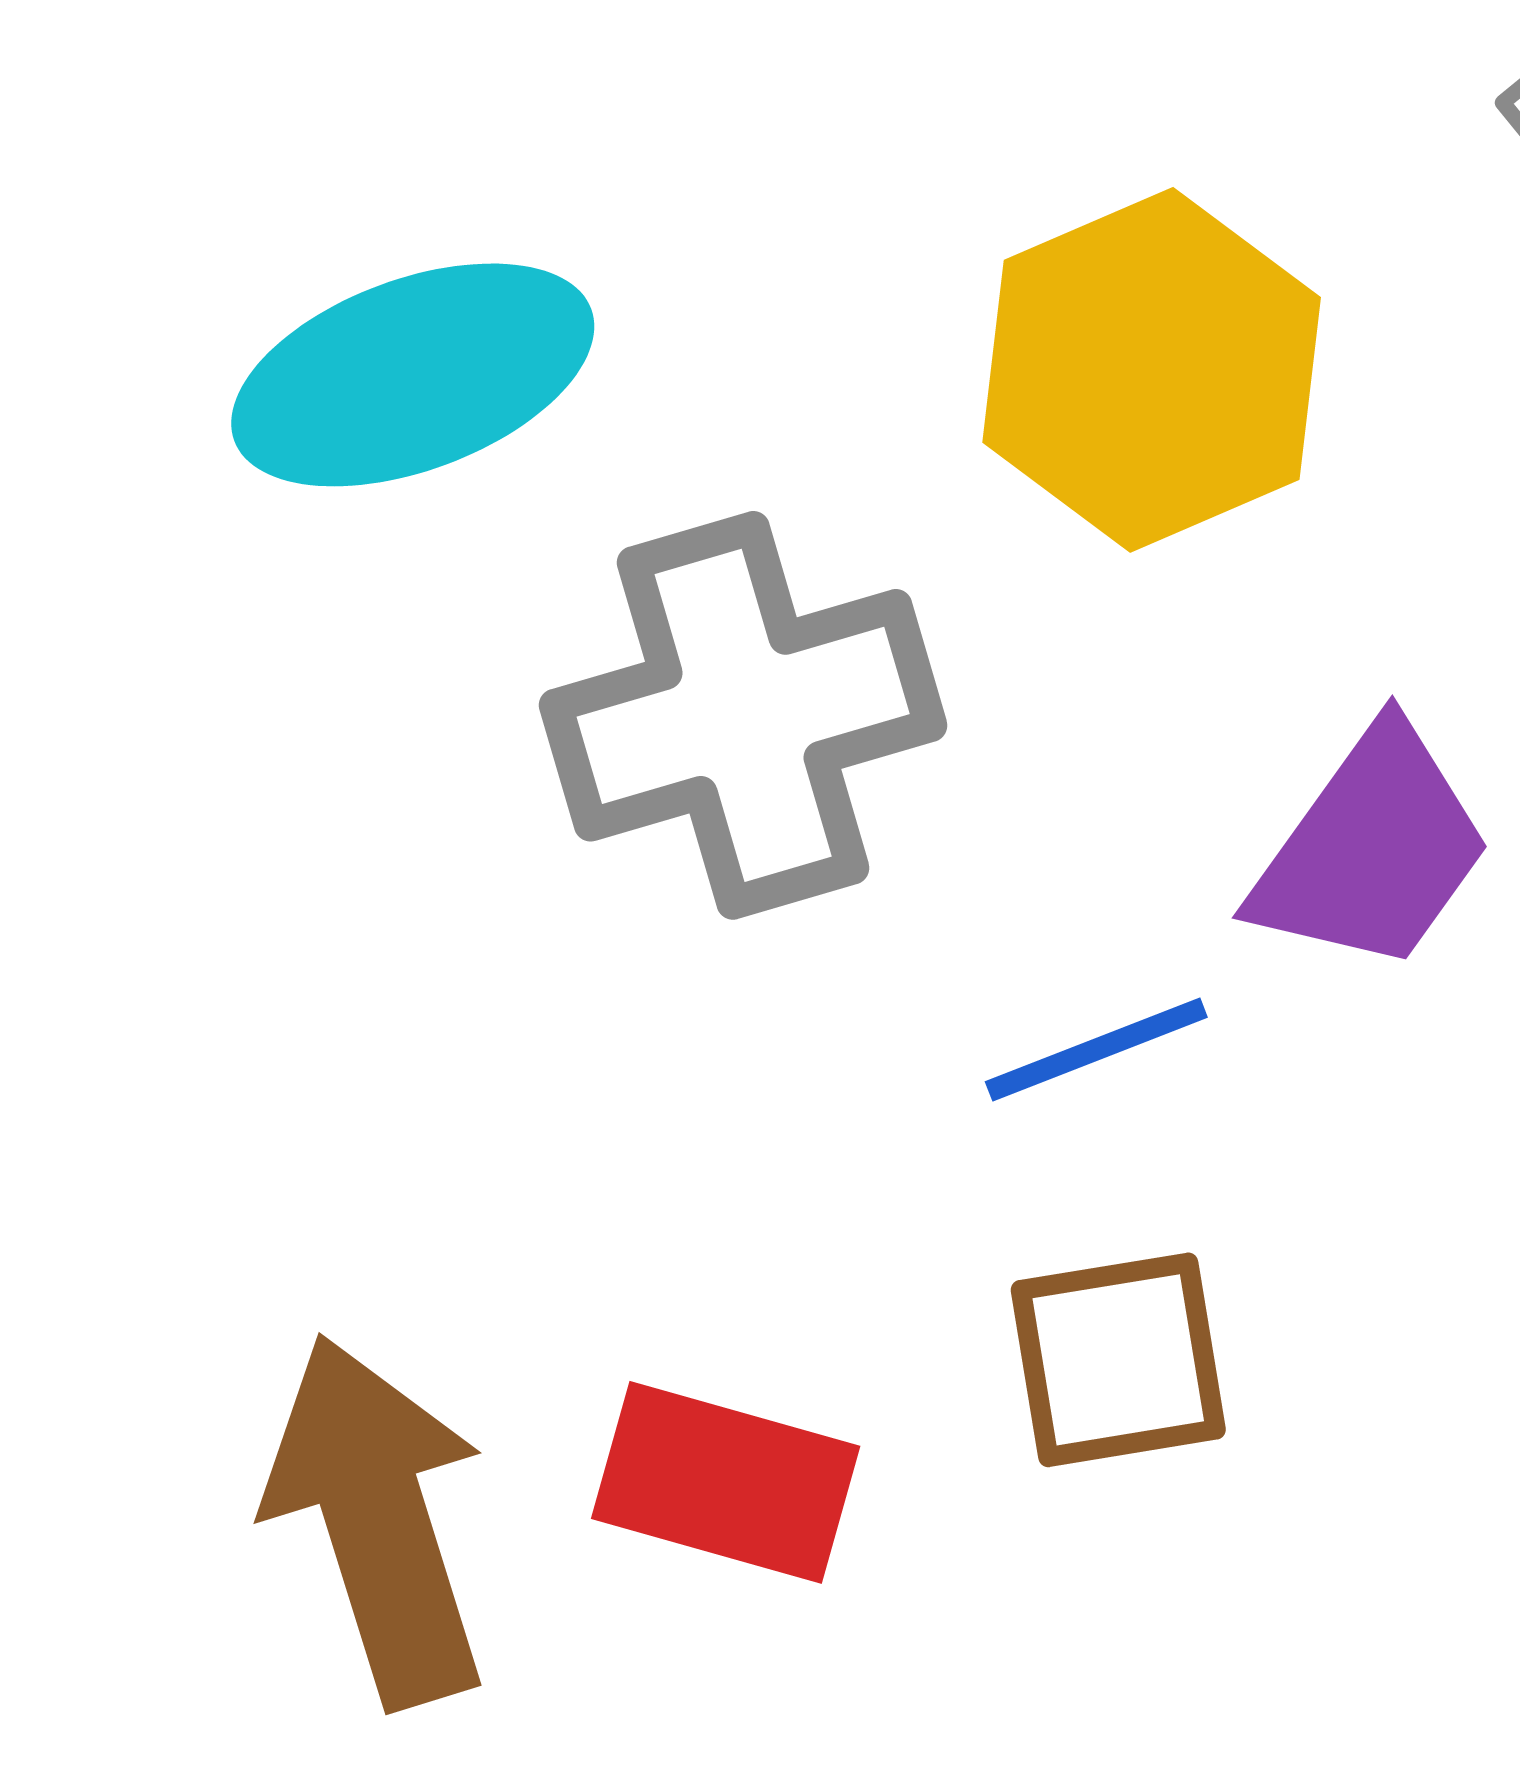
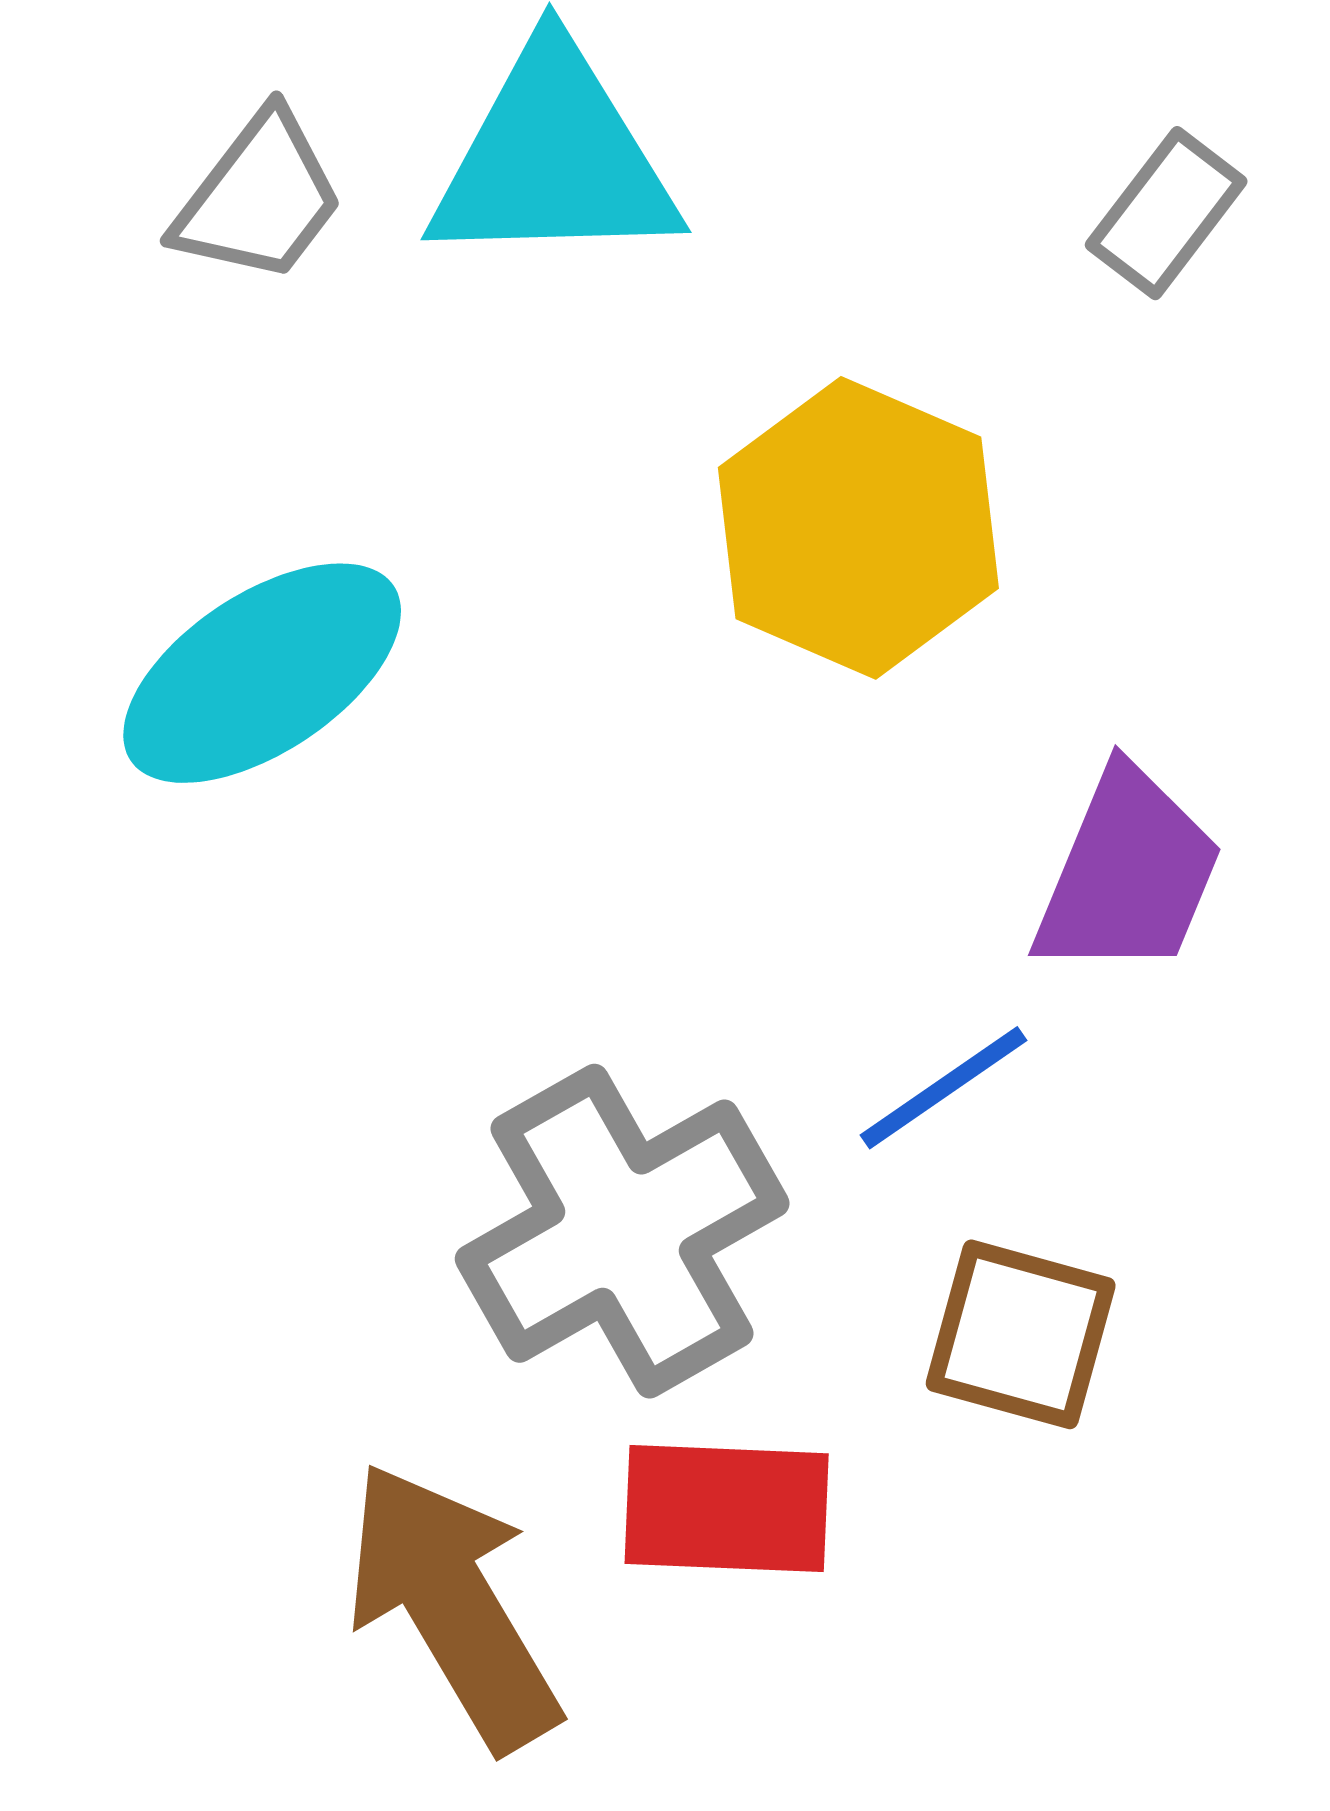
gray cross: (743, 715) -> (622, 1231), moved
brown square: (1118, 1360) -> (1021, 1334), turned 38

